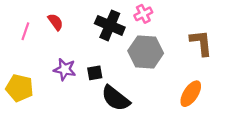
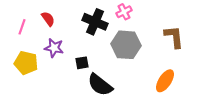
purple star: (65, 69) -> (54, 48), moved
yellow pentagon: (20, 88) -> (26, 63), moved

